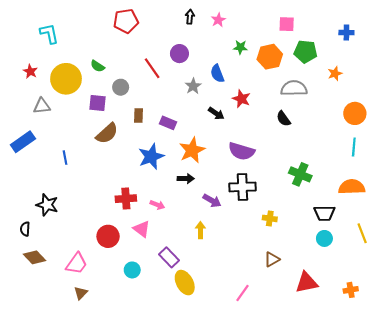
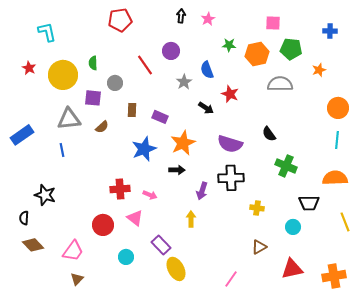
green semicircle: (98, 66) -> (93, 63), turned 56
gray triangle: (42, 106) -> (69, 119), moved, size x1.4
black semicircle: (283, 119) -> (269, 134), moved
brown semicircle: (107, 133) -> (102, 127), size x0.6
purple arrow: (212, 201) -> (202, 191), turned 78
cyan circle: (324, 238) -> (293, 227), moved
orange cross: (351, 290) -> (334, 276), size x1.6

